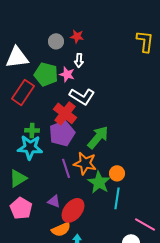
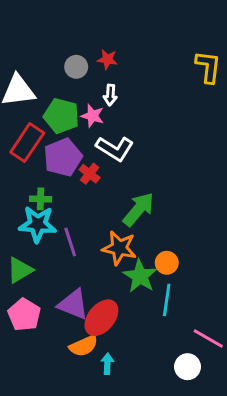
red cross: (65, 113) -> (90, 174), size x0.6
purple pentagon: (62, 133) -> (63, 157), moved
purple line: (66, 168) -> (70, 242), moved
purple triangle: (54, 201) -> (73, 304), size x1.6

